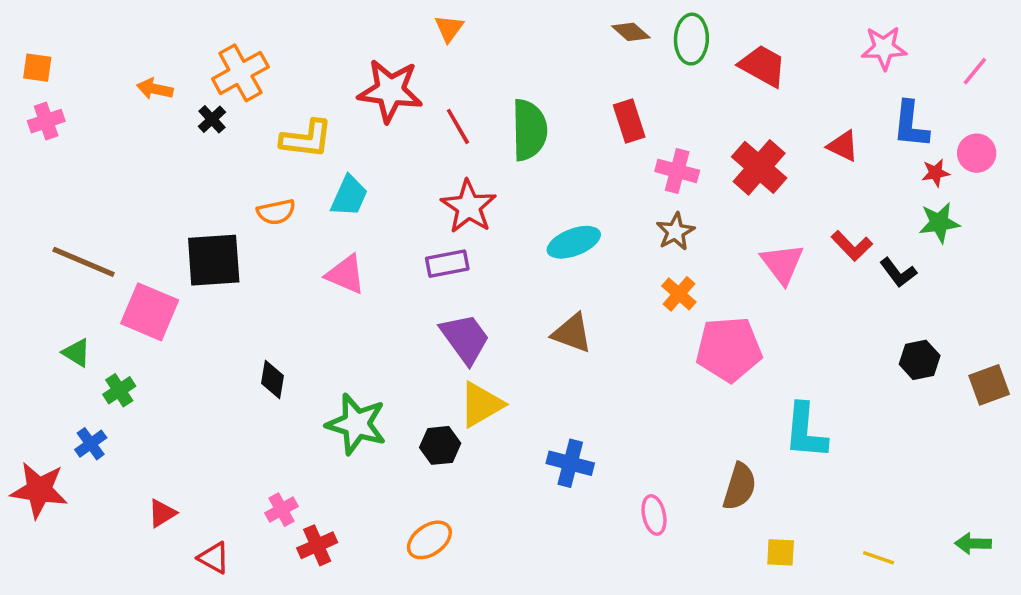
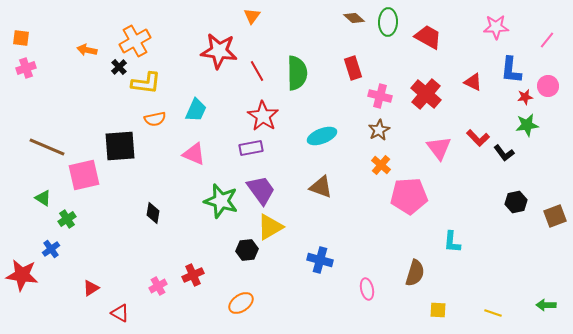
yellow L-shape: (306, 139) -> (146, 83), moved
pink square: (150, 312) -> (84, 175), turned -36
green star: (356, 424) -> (221, 201), moved
cyan L-shape: (806, 431) -> (452, 242), size x0.7
red cross: (317, 545) -> (193, 275), moved

